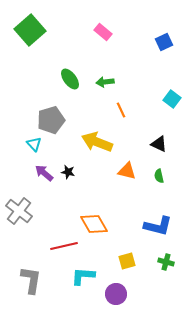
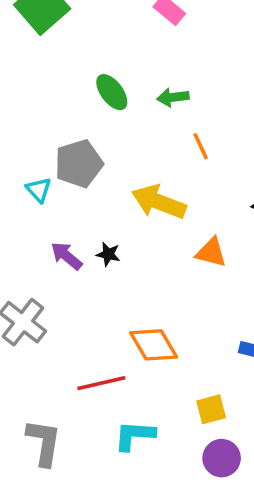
cyan triangle: (34, 144) -> (39, 190), moved
purple circle: (116, 294) -> (222, 458), moved

